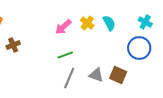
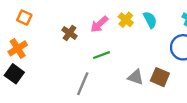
brown cross: (13, 45) -> (70, 33), moved, turned -32
gray line: (69, 78) -> (83, 84), moved

